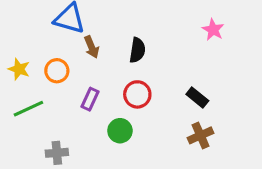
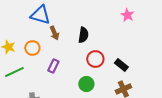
pink star: (213, 30) -> (127, 15), moved
red circle: (137, 94) -> (95, 59), moved
green circle: (120, 131) -> (86, 84), moved

